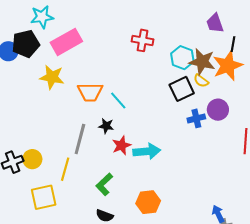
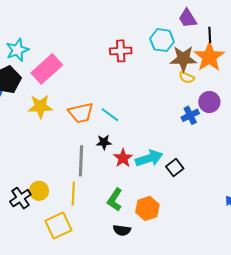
cyan hexagon: (182, 58) -> (162, 40), moved
black square: (182, 89) -> (175, 168), moved, size x0.7
orange hexagon: (148, 202) -> (147, 208), moved

